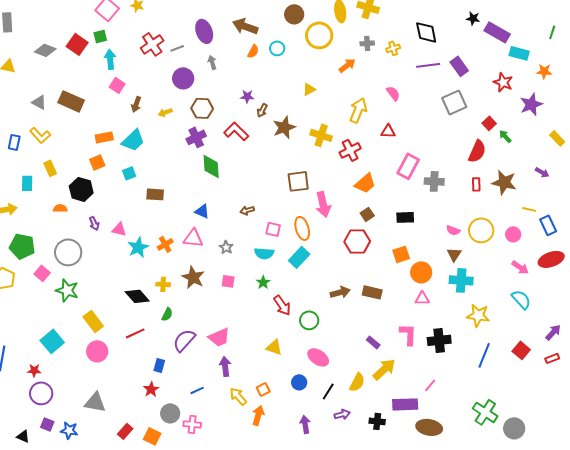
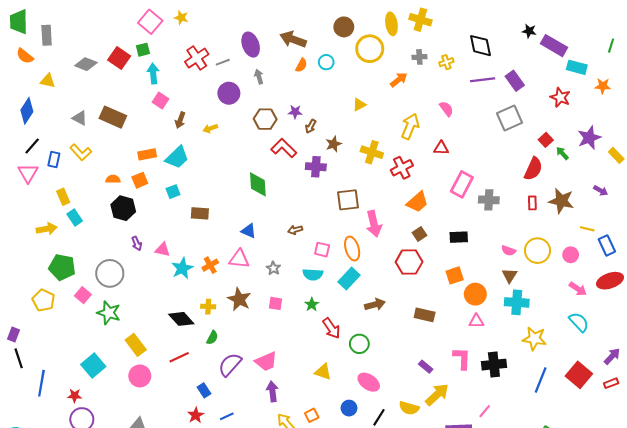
purple star: (531, 104) -> (589, 138), moved
brown hexagon: (202, 108) -> (265, 119), moved
brown star: (284, 127) -> (333, 144), size x0.7
purple cross: (196, 137) -> (316, 167), moved, turned 30
yellow rectangle: (50, 168) -> (63, 197), moved
cyan rectangle: (27, 183) -> (75, 217), moved, turned -35
orange semicircle: (60, 208) -> (113, 179), moved
brown arrow: (340, 292) -> (375, 304), moved
red square: (521, 350) -> (579, 375), size x1.4
blue rectangle: (159, 365) -> (204, 390), turned -48
yellow semicircle: (357, 382) -> (409, 408), turned 78
blue line: (197, 390) -> (227, 416), moved

